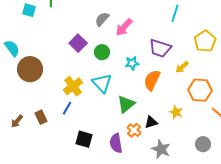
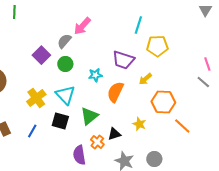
gray semicircle: (102, 19) -> (64, 41), moved
pink arrow: (124, 27) -> (82, 26), moved
yellow pentagon: (205, 41) -> (157, 46), moved, turned 30
blue line: (67, 108) -> (32, 131), moved
black square: (84, 139) -> (60, 121), moved
gray circle: (203, 144) -> (154, 159), moved

